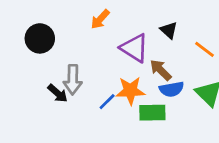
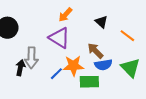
orange arrow: (100, 19) -> (65, 15), moved
purple triangle: (135, 48) -> (59, 38), moved
black arrow: (58, 93) -> (20, 68), turned -119

